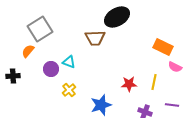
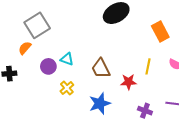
brown trapezoid: (95, 38) -> (101, 68), moved, turned 65
orange rectangle: (163, 47) -> (160, 32), moved, turned 36
yellow line: (154, 82) -> (148, 66), moved

